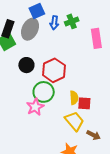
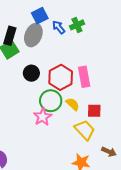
blue arrow: (54, 23) -> (59, 27), turned 136
pink rectangle: (96, 38) -> (84, 77), moved
yellow semicircle: (74, 98) -> (73, 104), moved, turned -40
brown arrow: (94, 135) -> (109, 152), moved

